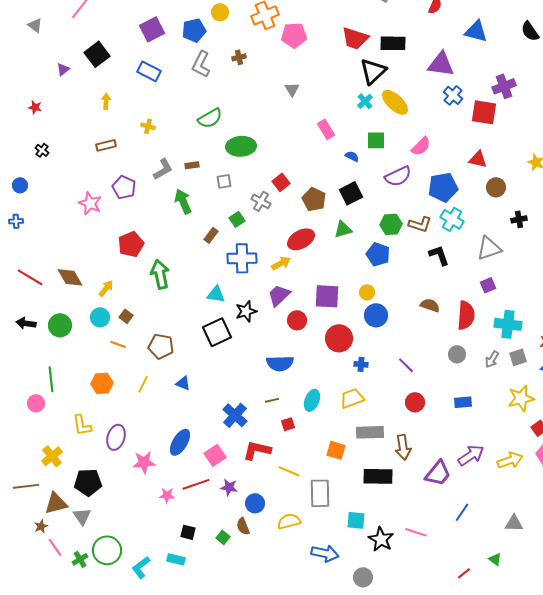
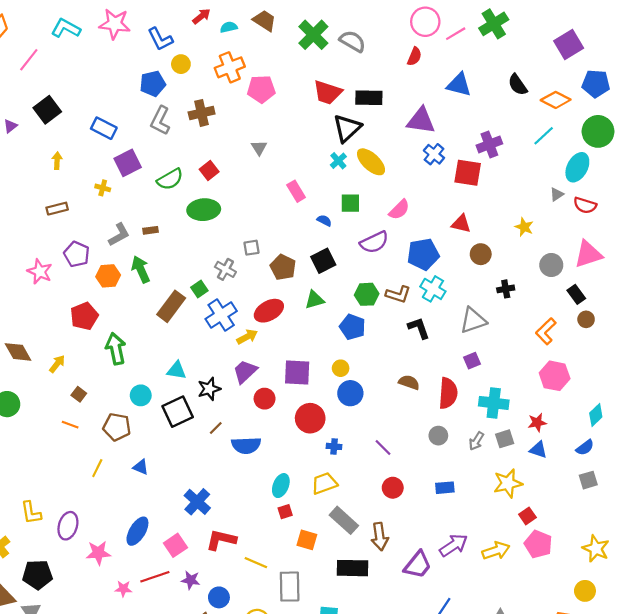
purple square: (152, 29) -> (128, 163), moved
brown cross: (239, 57) -> (202, 113), size x1.6
gray square: (224, 181) -> (252, 248), moved
red square: (281, 182) -> (209, 171), moved
brown rectangle: (211, 235) -> (171, 306), size x1.8
blue cross: (242, 258) -> (221, 315), moved, turned -32
cyan circle: (100, 317) -> (141, 395), moved
orange hexagon: (102, 383) -> (108, 276), moved
brown line: (272, 400) -> (216, 428), moved, turned -32
red square: (288, 424) -> (285, 512), moved
gray rectangle: (370, 432) -> (344, 520), turned 44

